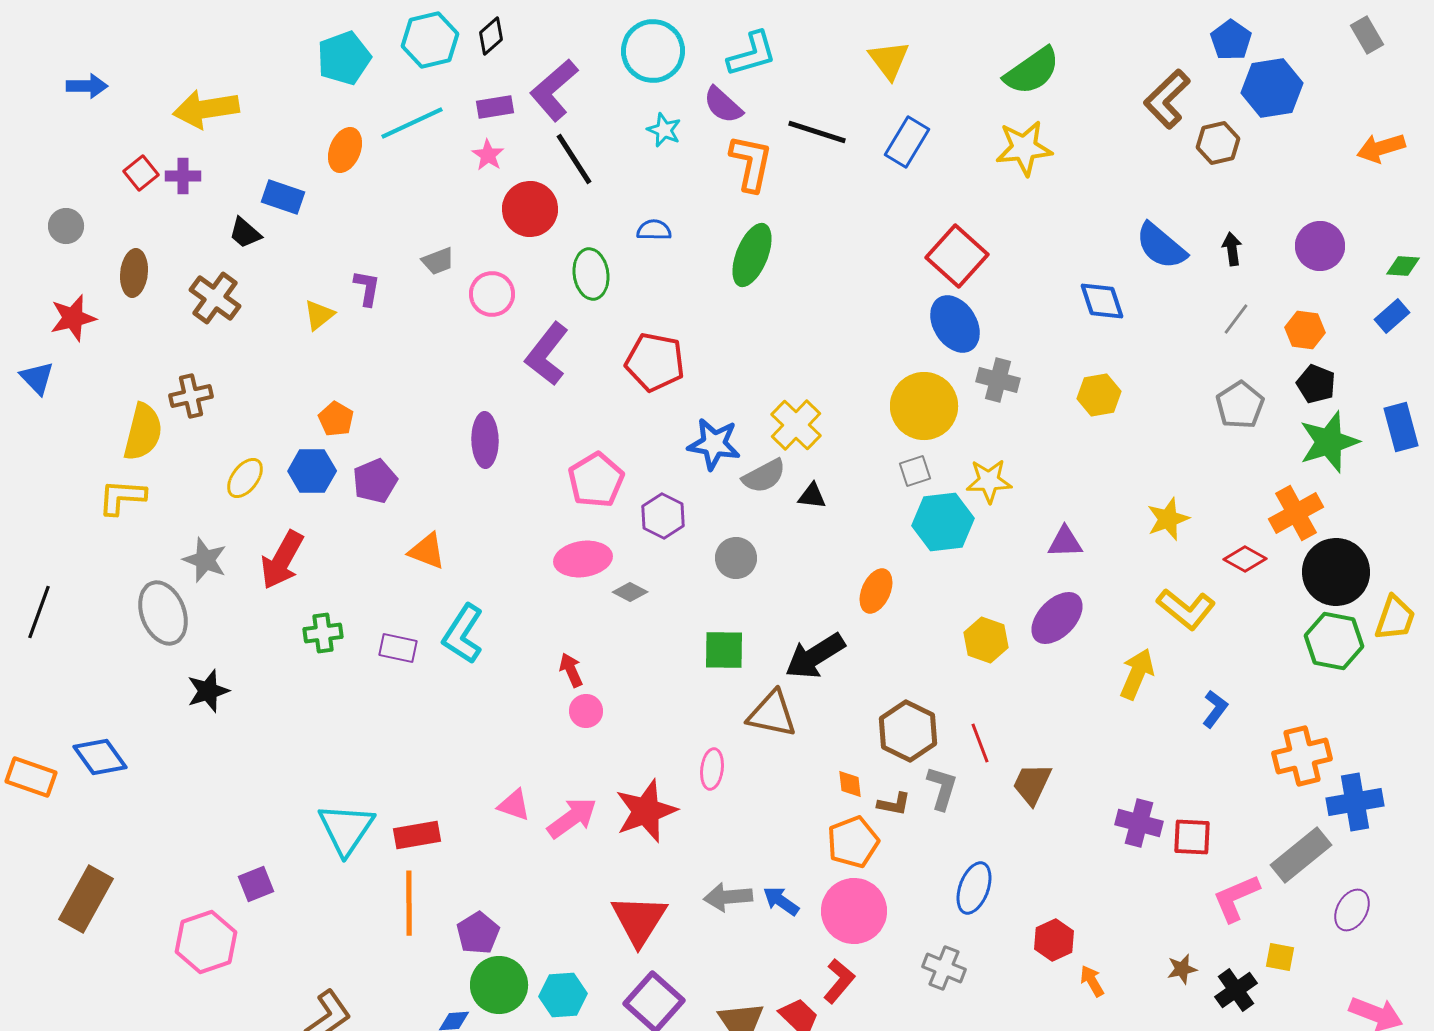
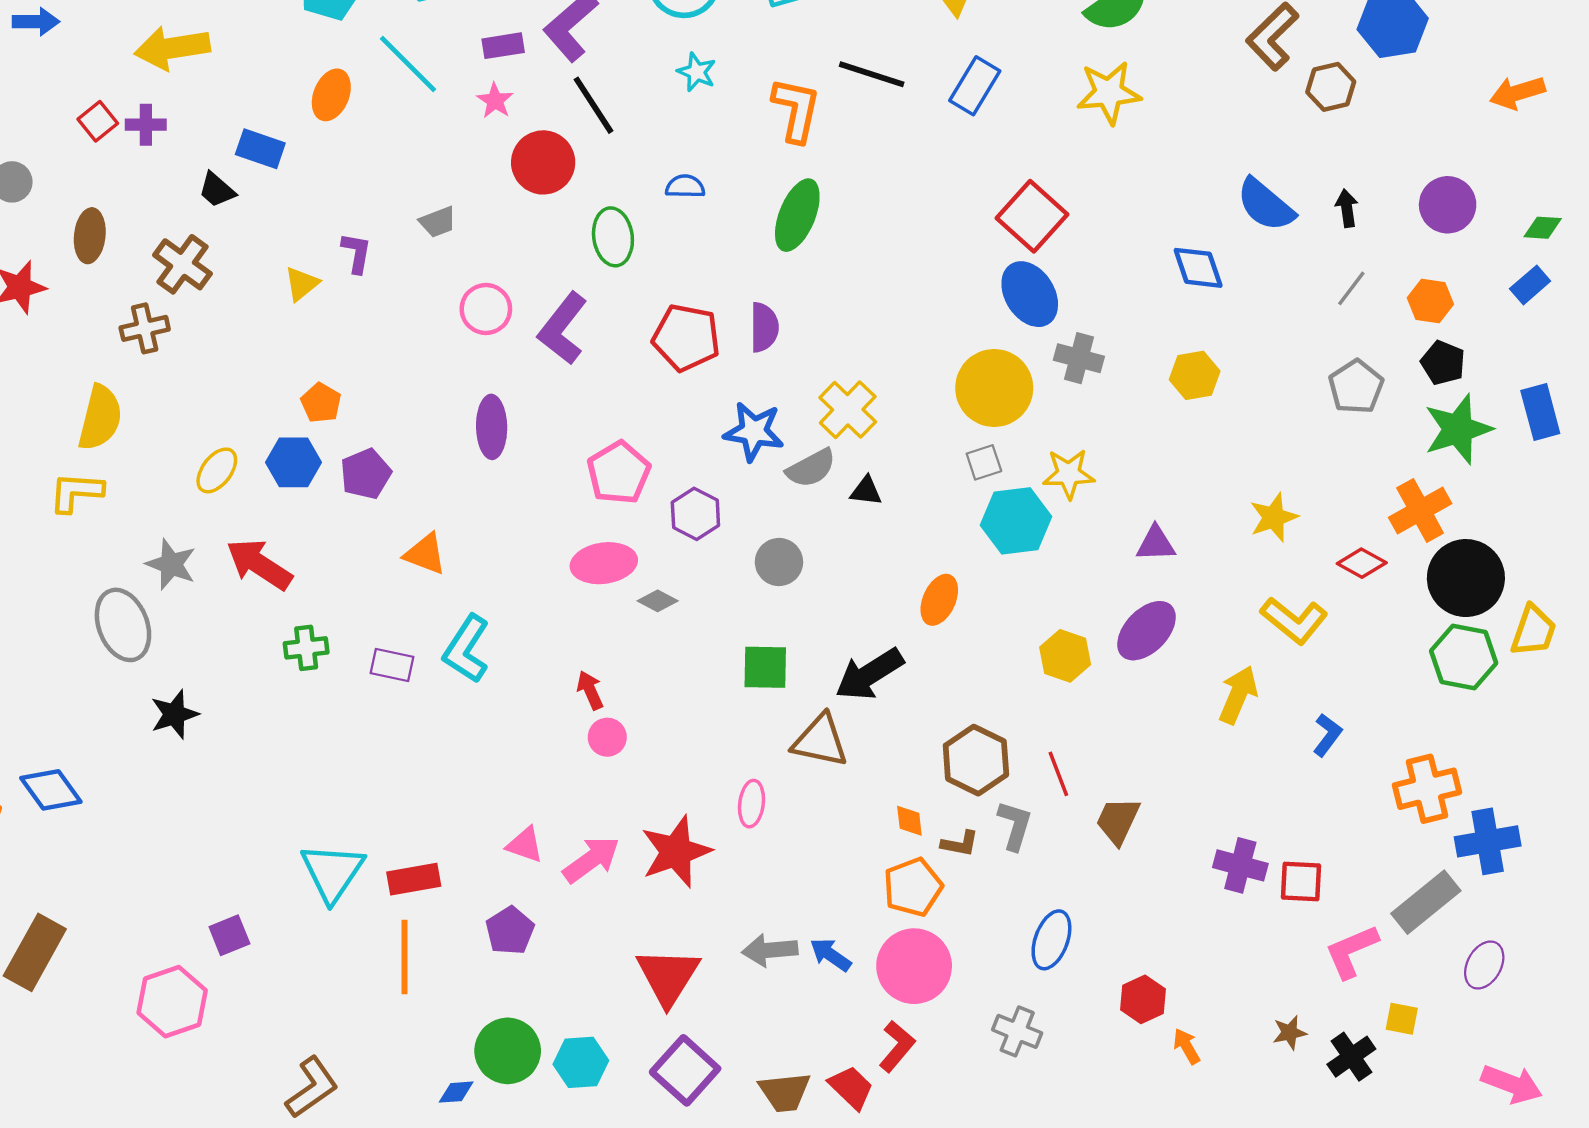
purple semicircle: (723, 105) -> (764, 327), moved, turned -132
cyan line: (412, 123) -> (408, 64), turned 70
pink circle: (492, 294) -> (486, 309), moved
brown cross: (191, 396) -> (145, 328), moved
red arrow: (282, 560) -> (259, 564), turned 94
purple pentagon: (478, 933) -> (510, 931), moved

